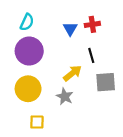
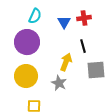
cyan semicircle: (27, 22) -> (35, 16), moved
yellow arrow: (72, 73) -> (66, 62), turned -30

